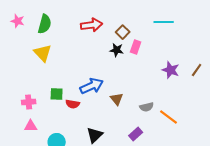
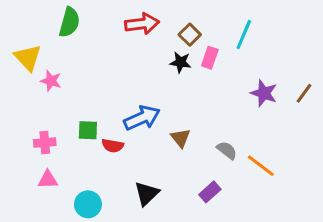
pink star: (18, 21) -> (51, 81), moved
cyan line: (164, 22) -> (244, 35), moved, turned -66
yellow triangle: (43, 53) -> (28, 58), moved
gray semicircle: (147, 107) -> (227, 150), turned -128

